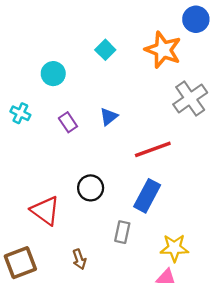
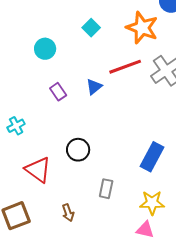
cyan cross: (20, 113) -> (16, 126), moved, turned 36
red line: (153, 149) -> (125, 67), moved
blue rectangle: (147, 196) -> (152, 157), moved

